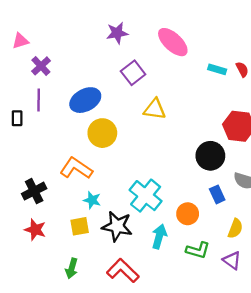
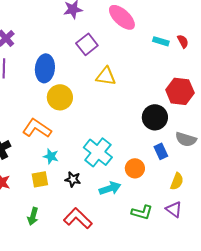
blue ellipse: (85, 100) -> (45, 68), turned -56
black star: (117, 226) -> (73, 179), size x0.6
cyan arrow: (159, 237) -> (110, 188), turned 55
green L-shape: (198, 250) -> (142, 212), moved

